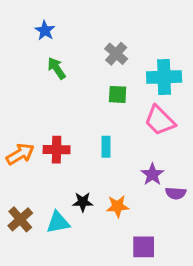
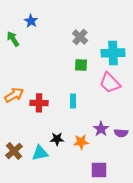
green arrow: (57, 68) -> (13, 39), moved
orange arrow: (20, 154) -> (14, 95), moved
purple star: (152, 174) -> (101, 129), moved

